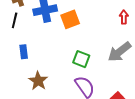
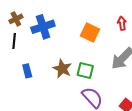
orange square: (70, 19) -> (90, 33), moved, turned -36
brown star: (38, 81) -> (62, 69), moved

